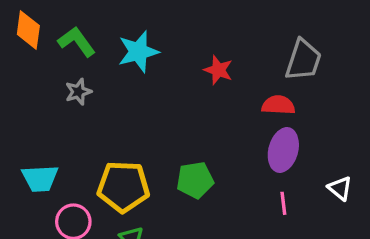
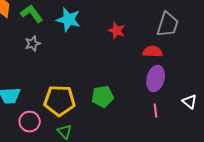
cyan star: (138, 52) -> (69, 20), turned 30

